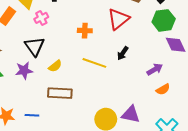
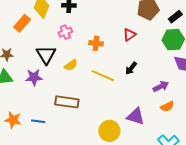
pink cross: (41, 18) -> (65, 32), moved
red triangle: (118, 19) -> (130, 35), size x0.6
yellow semicircle: (55, 66) -> (71, 65), moved
purple triangle: (131, 114) -> (136, 116), moved

